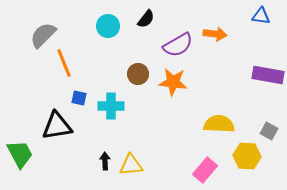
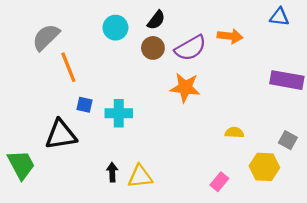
brown circle: (138, 74) -> (153, 48), moved
yellow semicircle: (219, 124) -> (234, 133), size x0.6
pink rectangle: (205, 170) -> (219, 182), size x0.7

